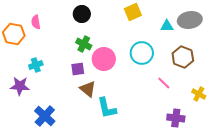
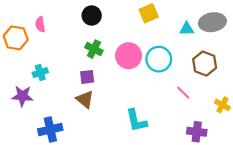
pink circle: (104, 59) -> (129, 56), moved
brown triangle: (88, 89) -> (85, 99), moved
cyan L-shape: (107, 108) -> (136, 121), moved
blue cross: (45, 116) -> (50, 130), turned 35

